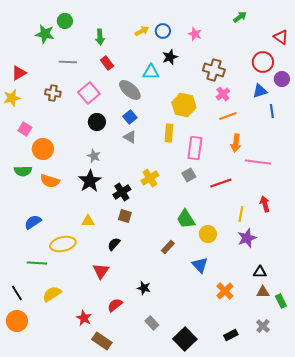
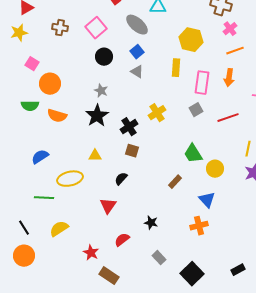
orange arrow: (236, 143) -> (229, 78), moved
orange cross: (225, 291) -> (199, 226), moved, turned 30

